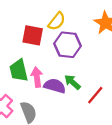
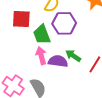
red square: (33, 35) -> (21, 19), moved
green trapezoid: (19, 70) -> (42, 35), moved

